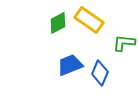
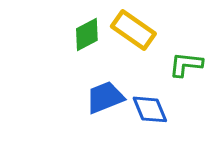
blue diamond: (100, 73) -> (150, 109), turned -45

